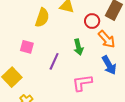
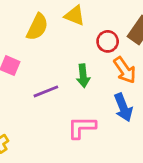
purple line: (54, 61) -> (46, 91), turned 36

